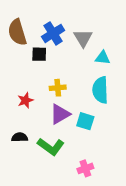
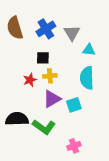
black square: (39, 54) -> (43, 58), moved
red star: (25, 100) -> (30, 80), moved
cyan square: (85, 121) -> (74, 105), turned -35
black semicircle: (20, 137) -> (17, 119), size x1.6

